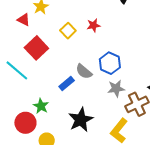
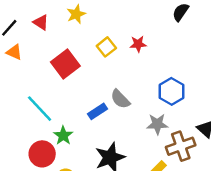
red triangle: (24, 20) -> (41, 22), moved
blue hexagon: (110, 63) -> (171, 91), moved
cyan line: (17, 70) -> (40, 109), moved

